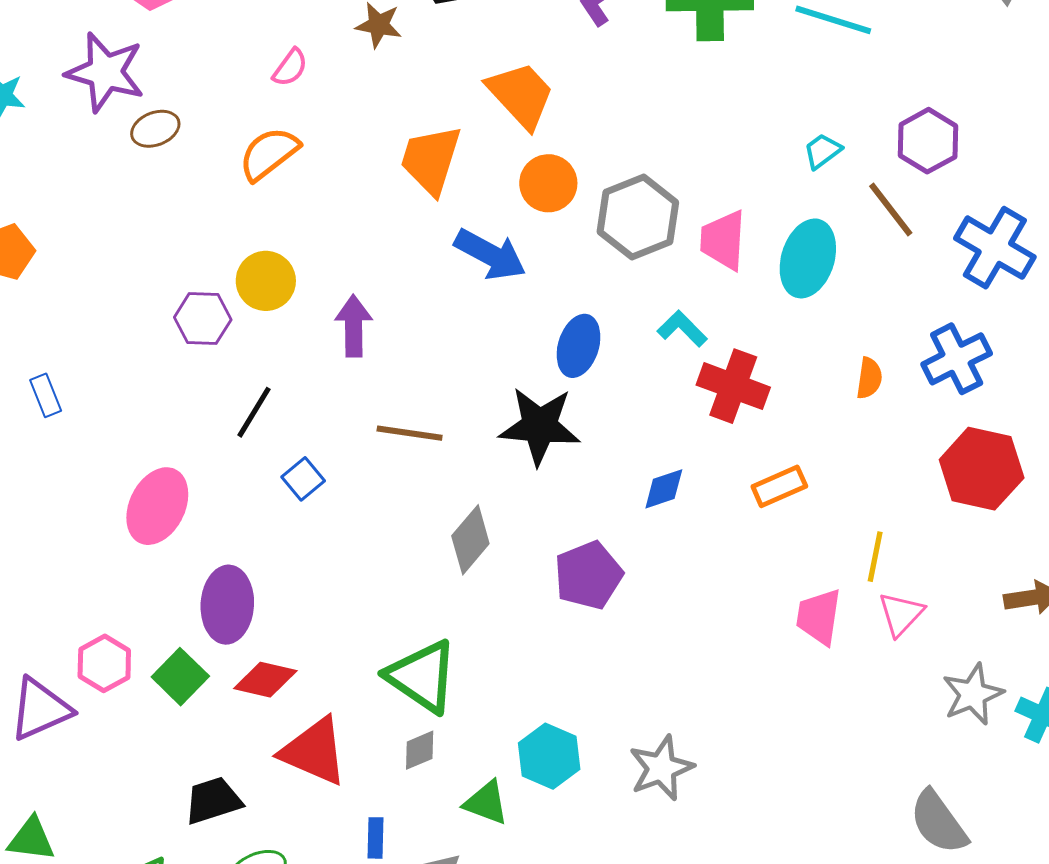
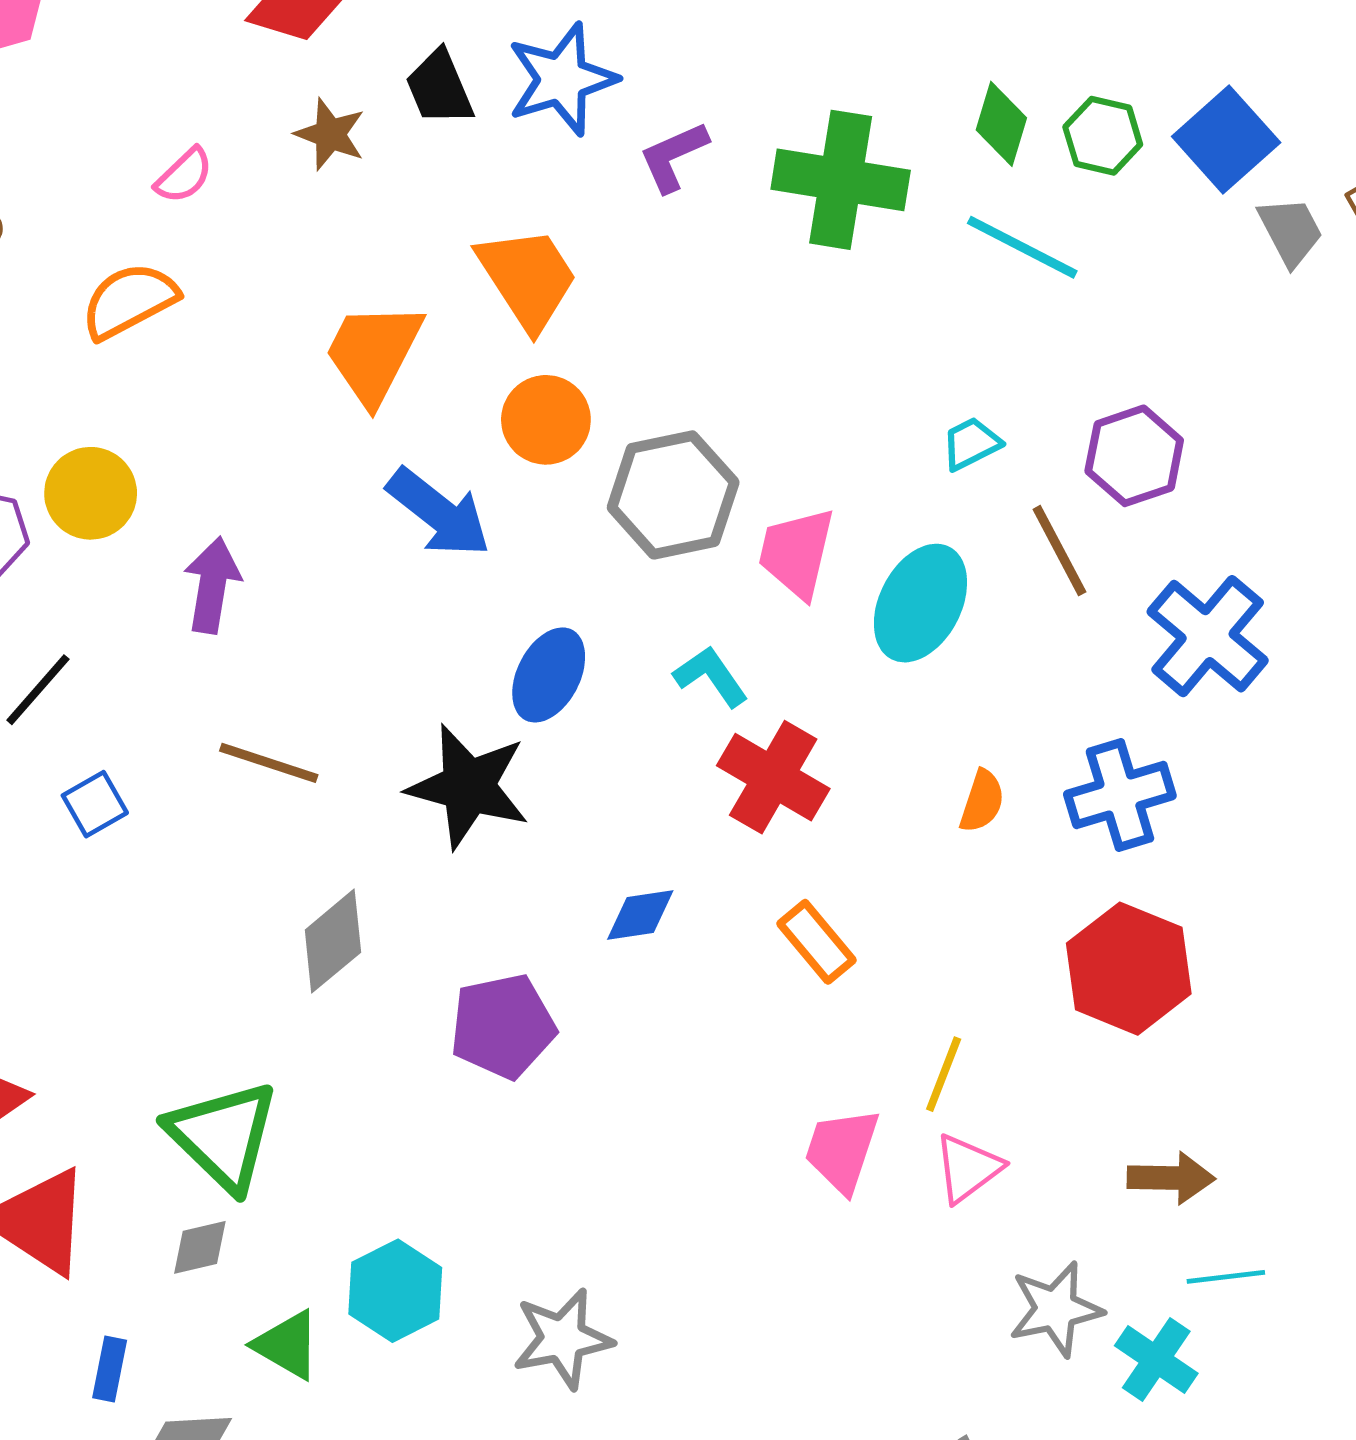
orange rectangle: (779, 486) -> (817, 942), turned 64

